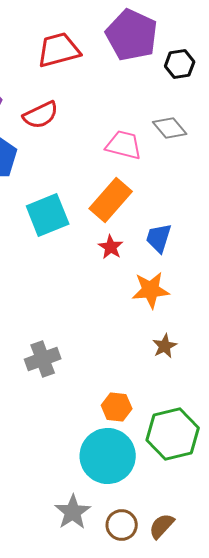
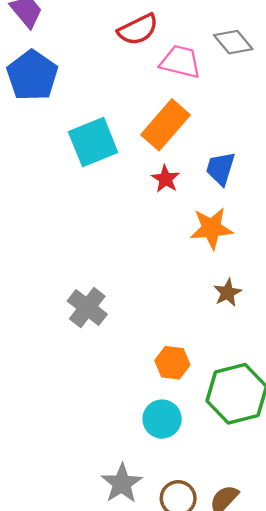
red semicircle: (41, 115) -> (138, 29), moved
gray cross: (43, 359) -> (87, 308), turned -32
cyan circle: (108, 456) -> (162, 419), size x0.6

